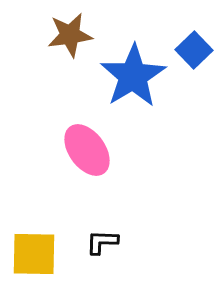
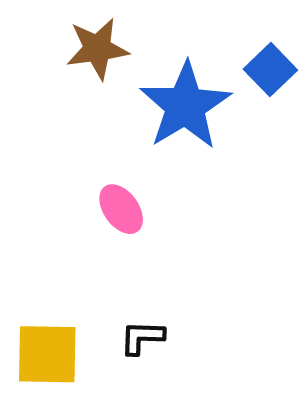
pink ellipse: (87, 150) -> (121, 209), size x0.7

